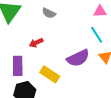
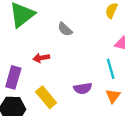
purple semicircle: (78, 58) -> (83, 88), size x0.7

